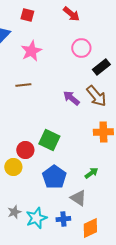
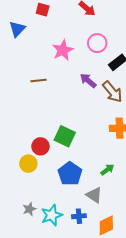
pink star: (31, 51) -> (63, 50), moved
purple arrow: (71, 98) -> (88, 81), moved

